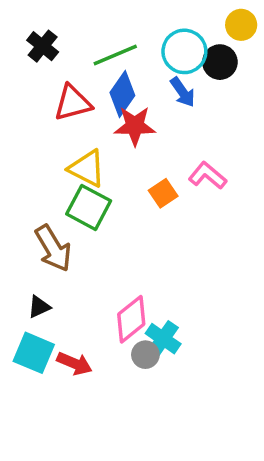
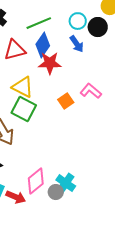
cyan circle: (184, 51) -> (78, 21), size x0.7
pink diamond: (131, 319) -> (36, 181), moved

